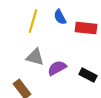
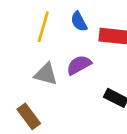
purple semicircle: (57, 68) -> (79, 65), moved

